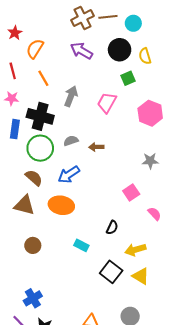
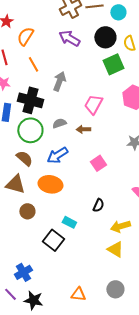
green square: (128, 78) -> (113, 64), size x1.5
pink trapezoid: (107, 103) -> (93, 104), moved
pink square: (131, 193) -> (98, 163), moved
brown circle: (33, 245) -> (27, 211), moved
black square: (111, 272) -> (53, 240), moved
yellow triangle: (141, 276) -> (115, 249), moved

